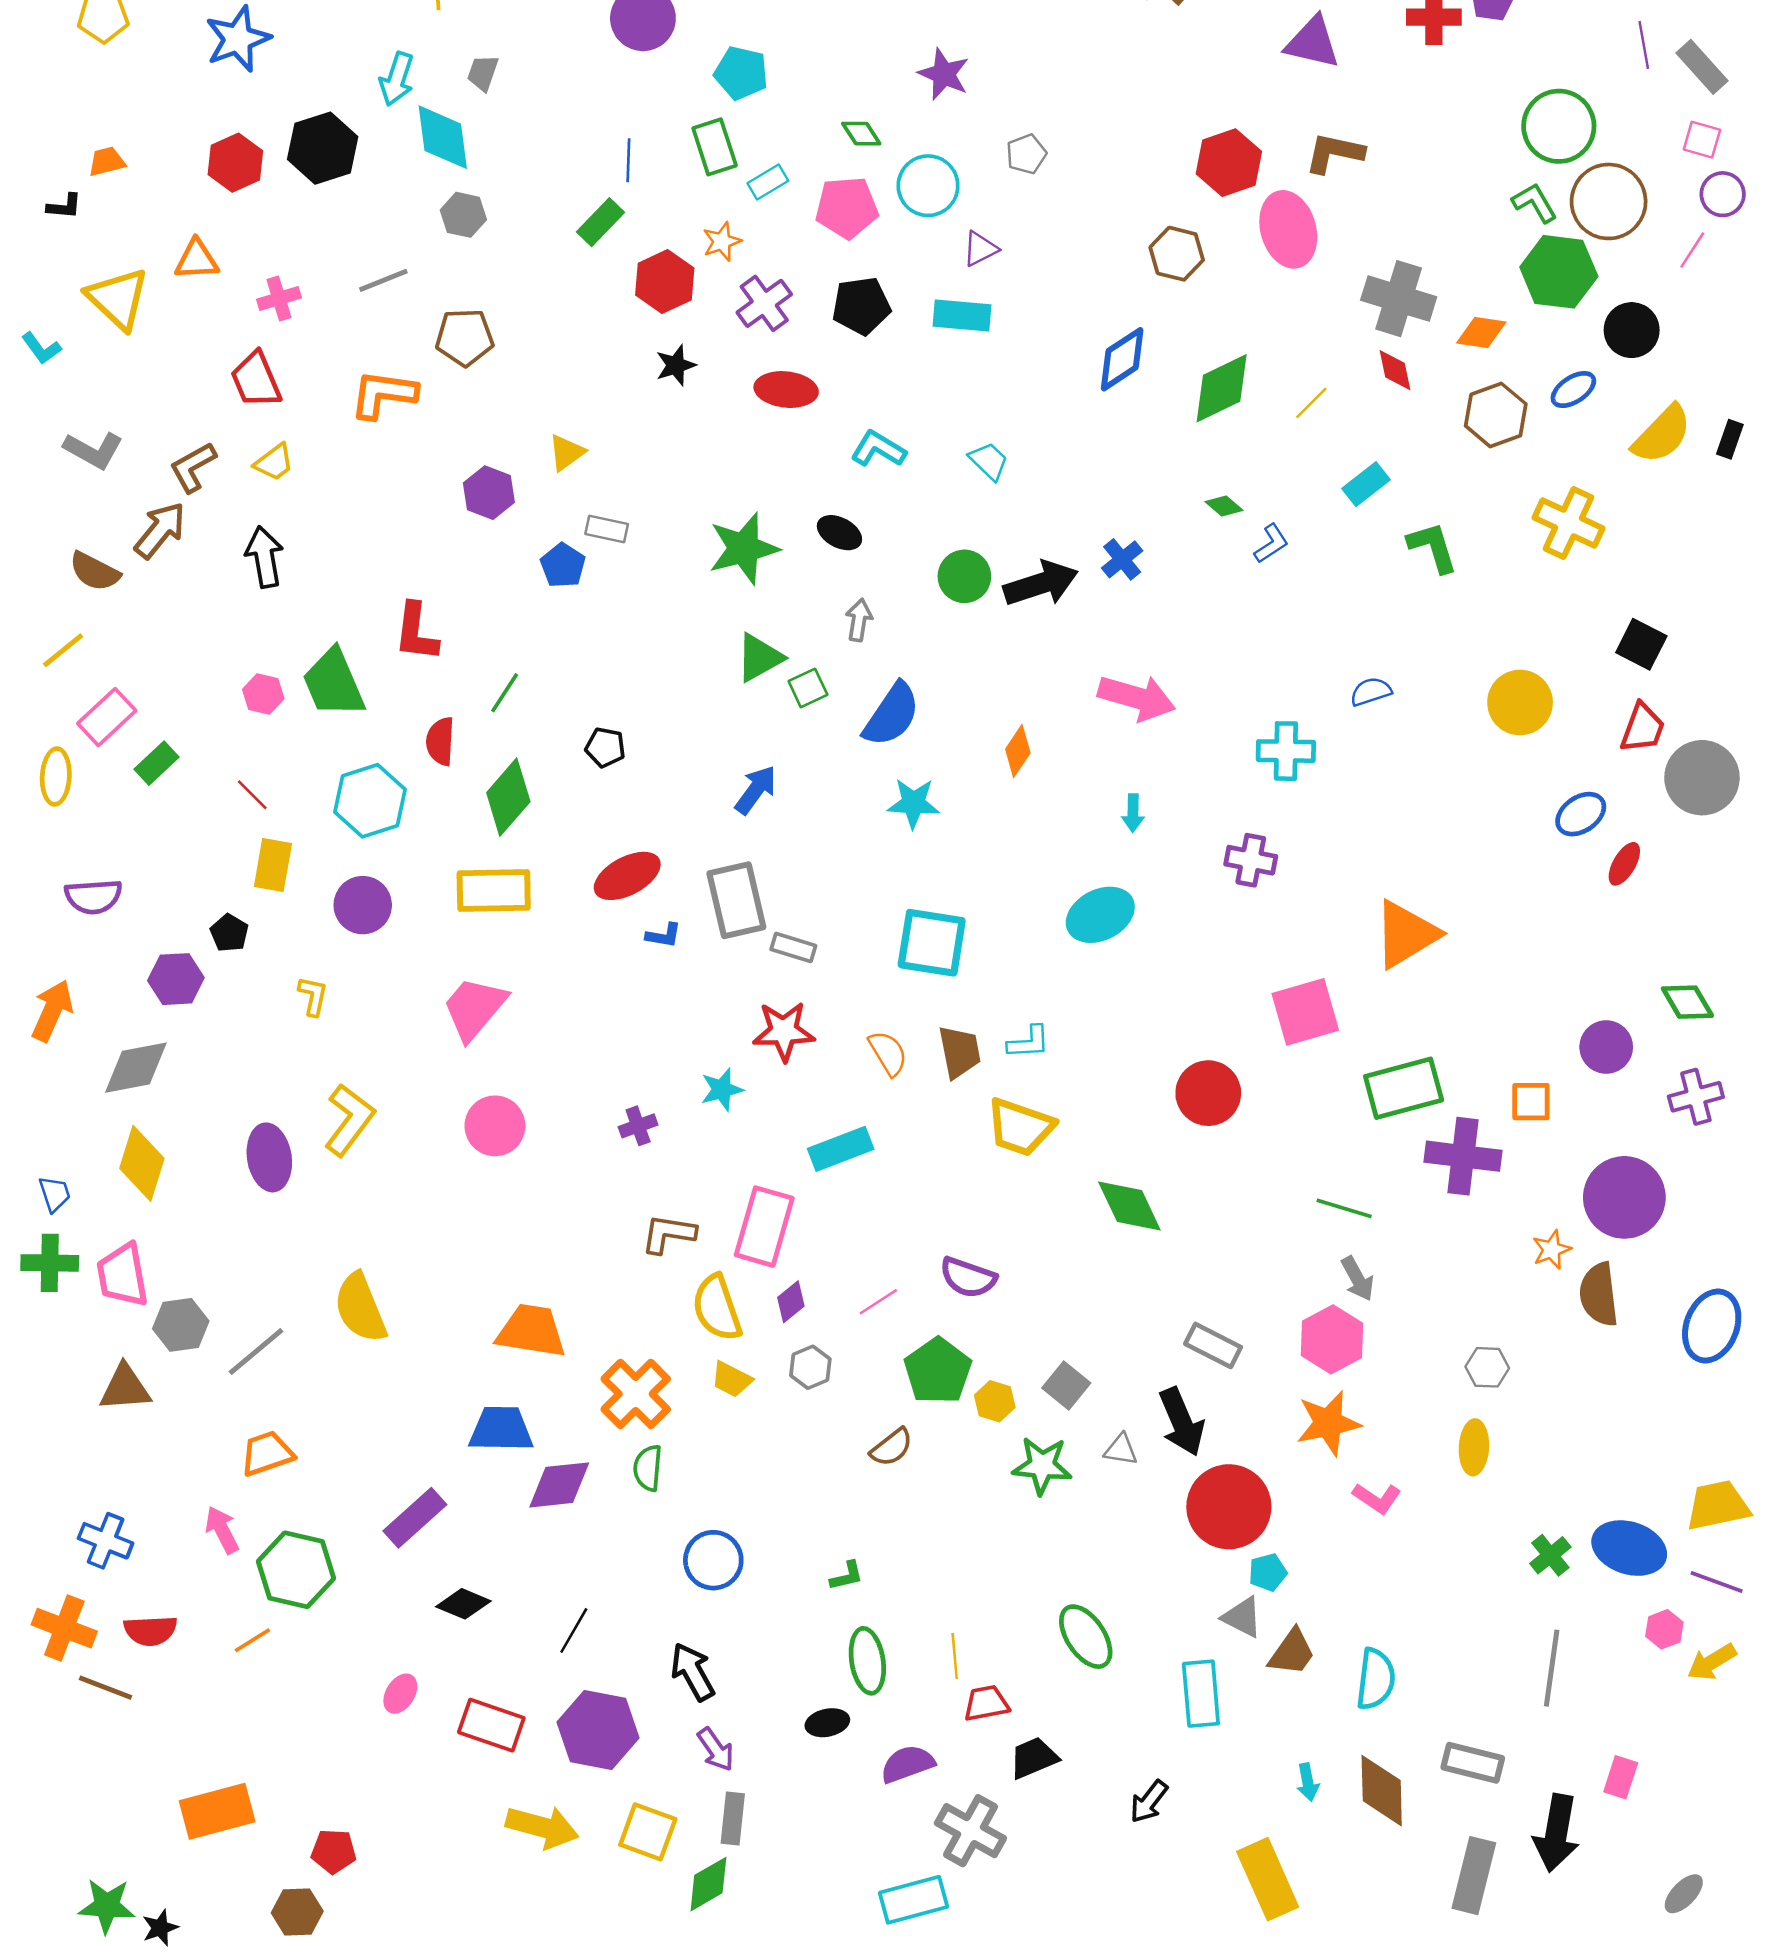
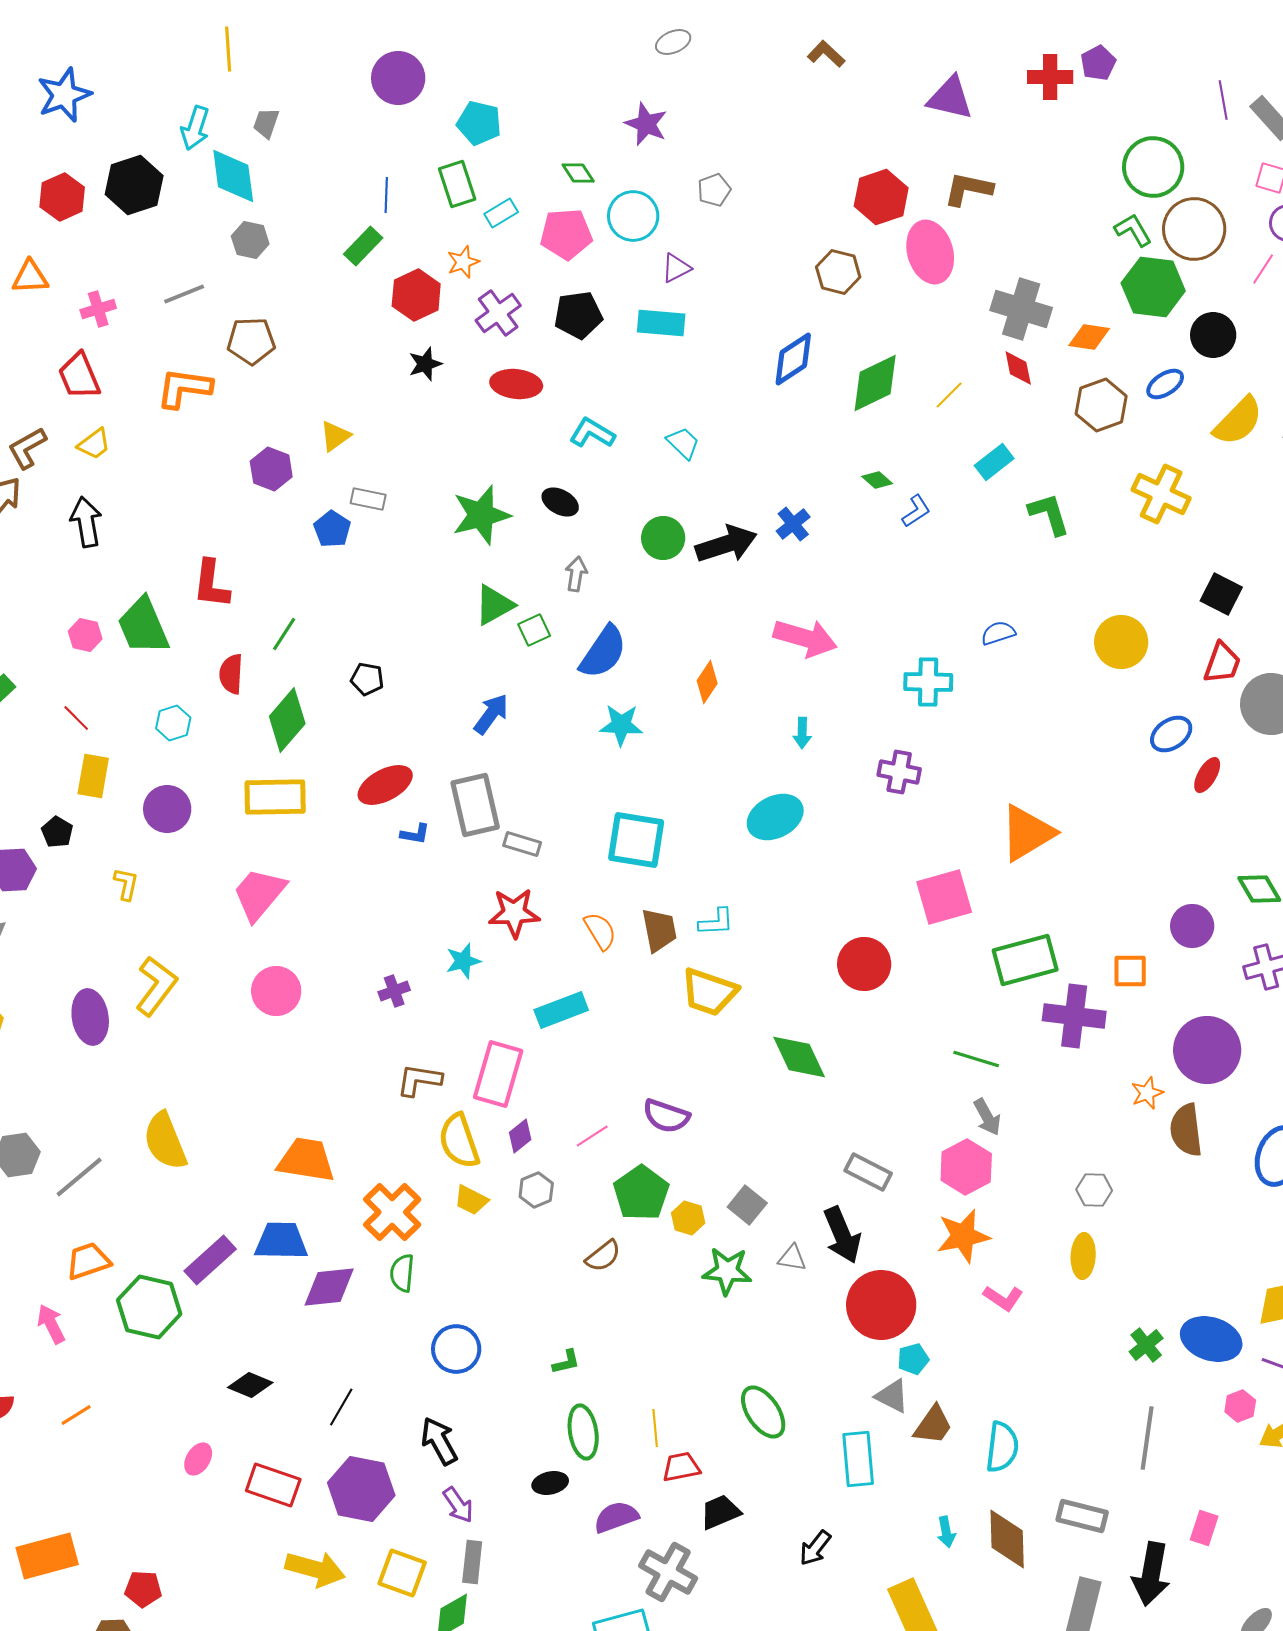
cyan hexagon: (370, 801) -> (173, 723), size x0.6
purple rectangle: (415, 1518) -> (210, 1260), moved
green hexagon: (296, 1570) -> (149, 1307), moved

